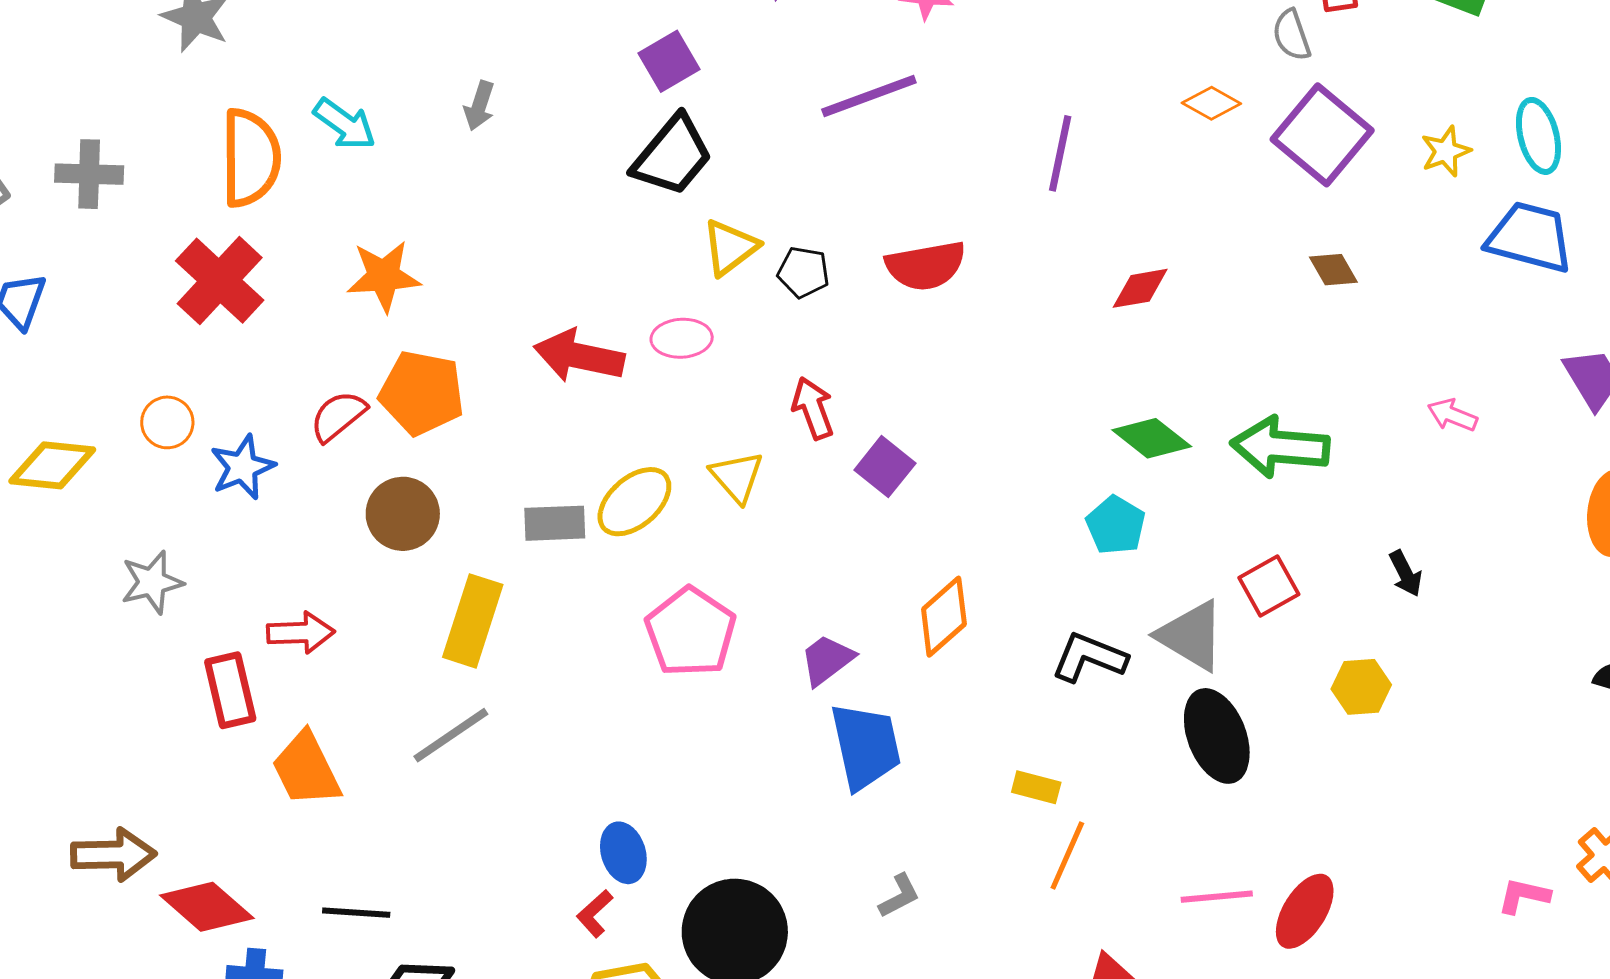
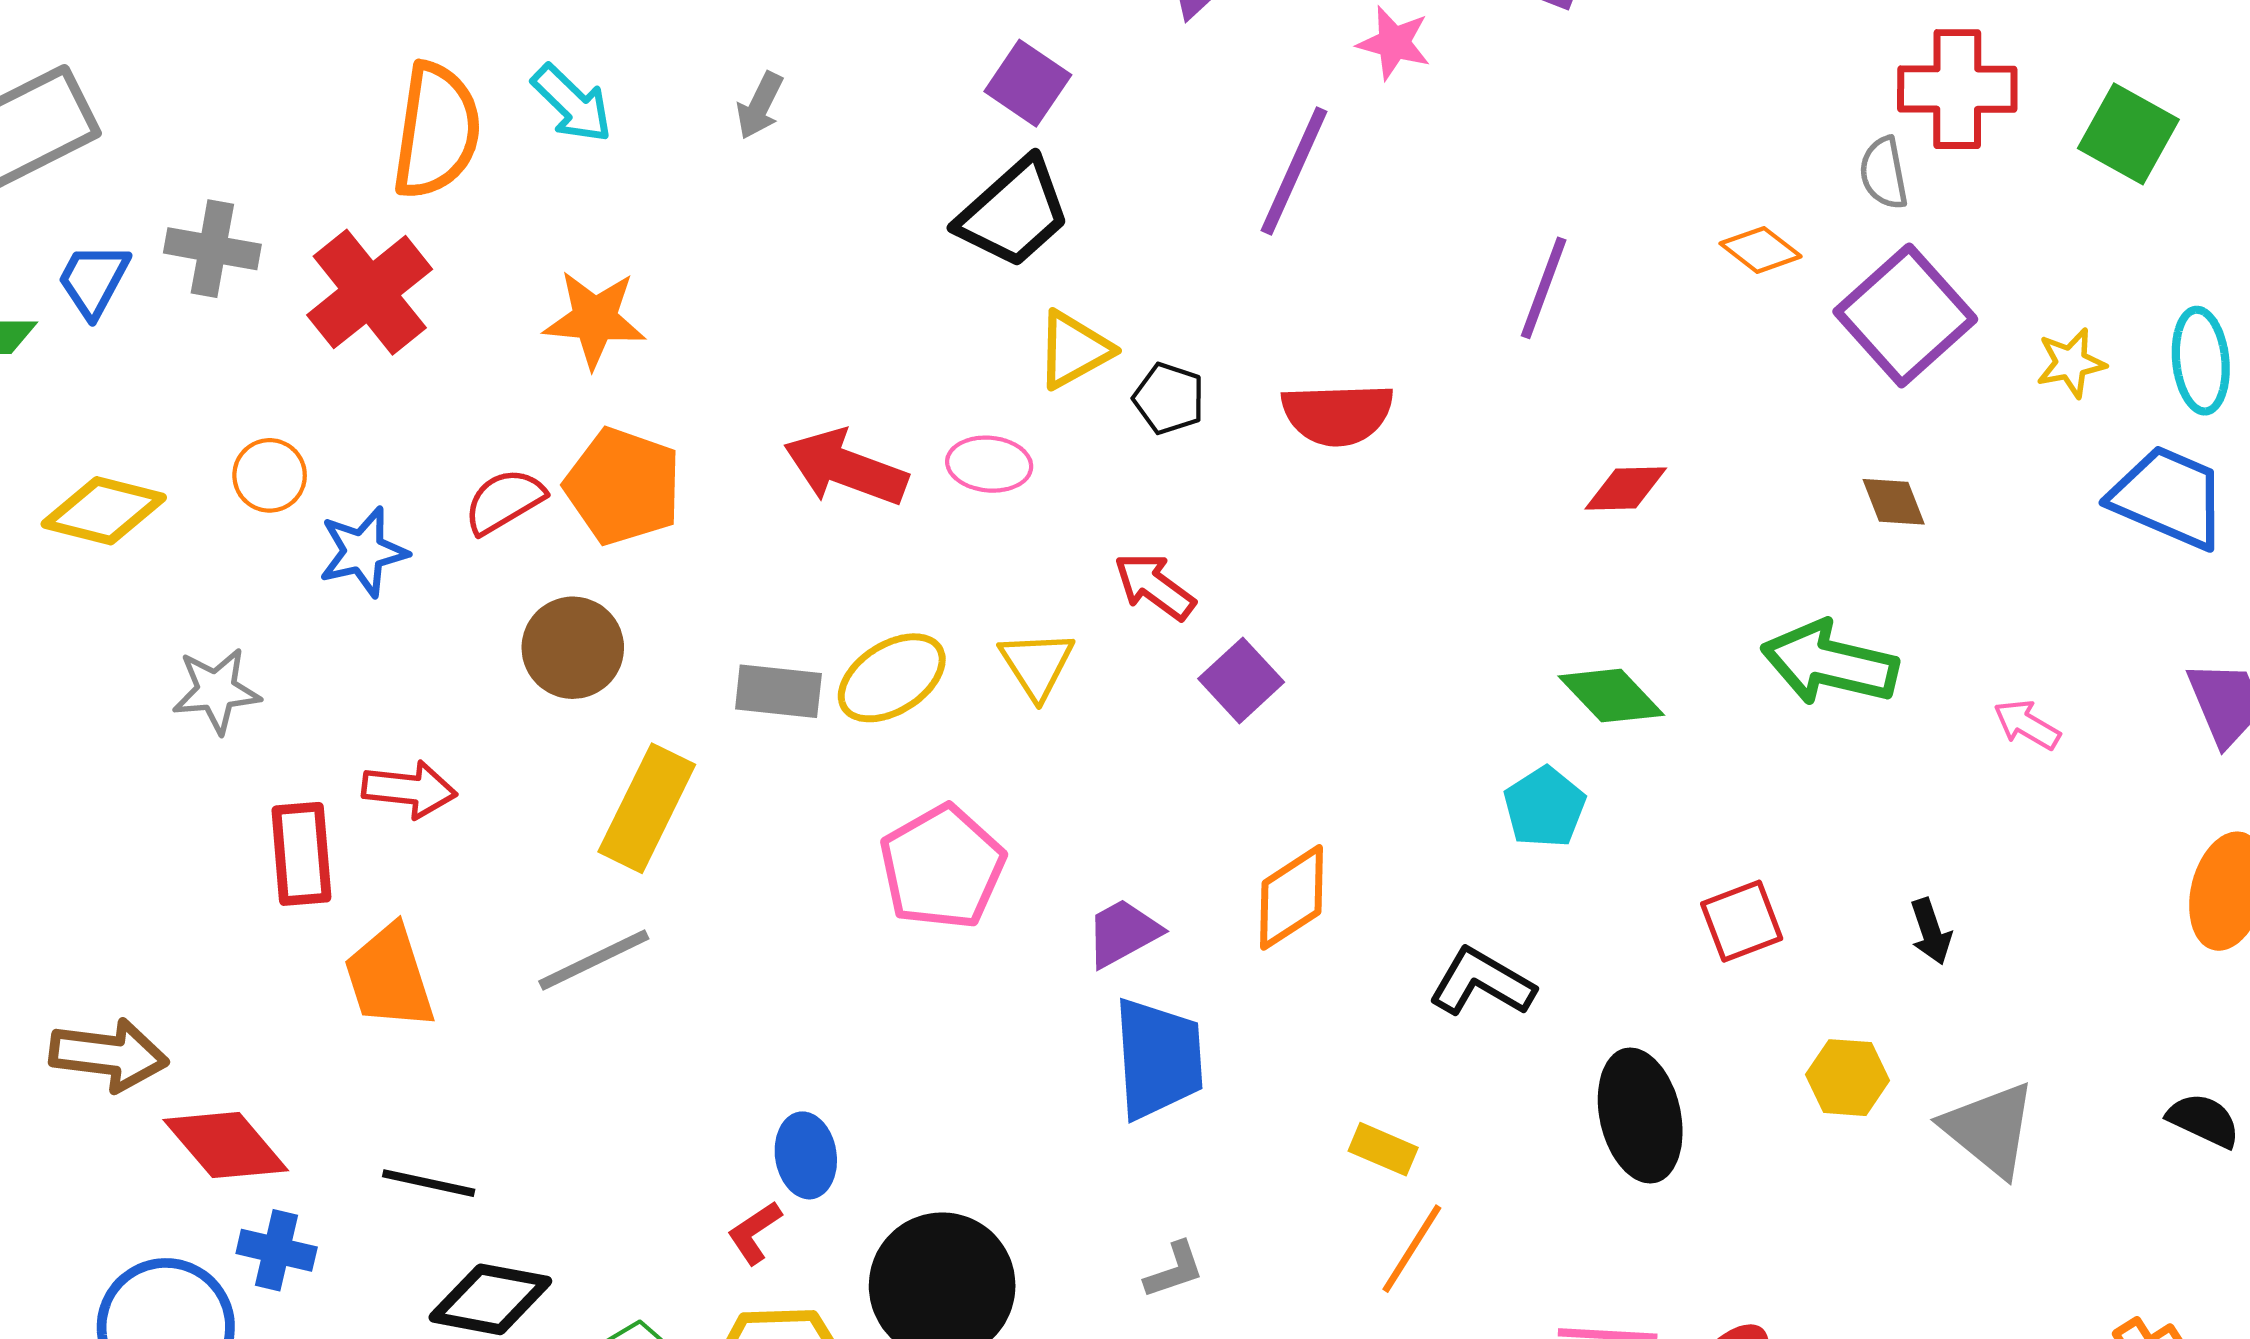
purple square: (669, 61) -> (1028, 83), turned -34
purple line: (869, 96) -> (1294, 171), turned -54
gray cross: (89, 174) -> (212, 249), moved
red arrow: (813, 408) -> (1154, 586), turned -42
green arrow: (1280, 447) -> (1830, 663), moved
gray triangle: (1191, 636) -> (1990, 1129), moved

